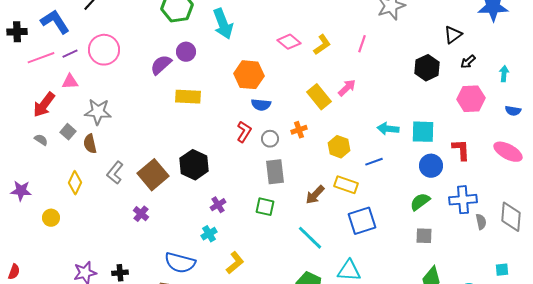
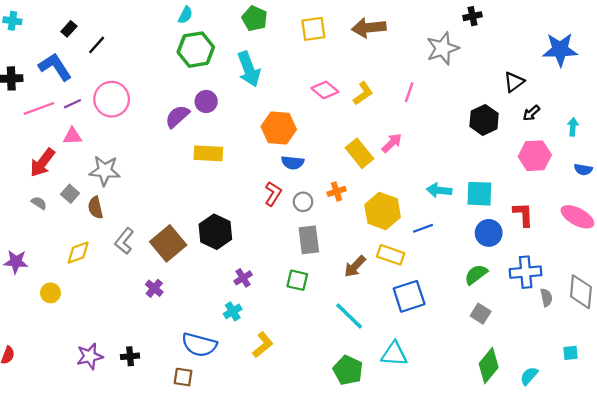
yellow hexagon: (339, 147) -> (383, 211), size x1.4
yellow diamond: (75, 183) -> (78, 253), turned 45
gray square: (424, 236) -> (481, 314), turned 30

